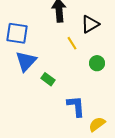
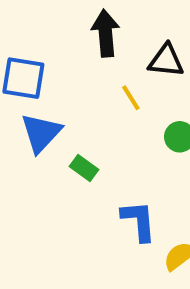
black triangle: (90, 24) -> (166, 61), turned 36

